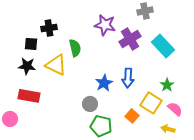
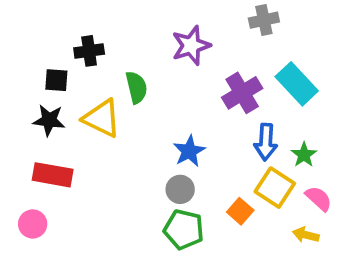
purple star: (105, 25) -> (191, 46), turned -30
purple cross: (130, 39) -> (242, 93), moved
blue arrow: (128, 78) -> (266, 142), moved
gray circle: (90, 104) -> (180, 189), moved
pink circle: (10, 119) -> (33, 224), moved

